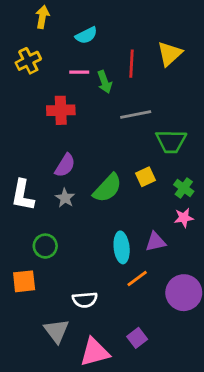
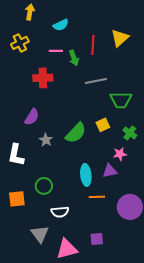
purple semicircle: (65, 165) -> (32, 117), moved
white L-shape: (23, 195) -> (16, 155), moved
pink star: (184, 218) -> (120, 154), moved
green circle: (45, 246) -> (44, 186), moved
orange line: (137, 279) -> (97, 197), turned 35
purple square: (137, 338) -> (97, 239), turned 32

